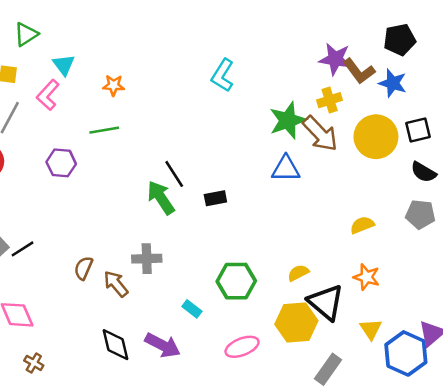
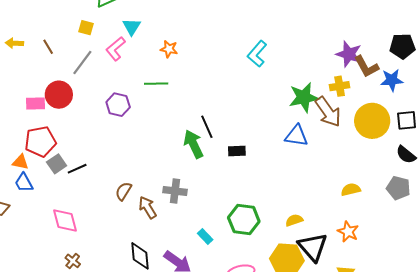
blue star: (393, 83) -> (392, 80), turned -30

